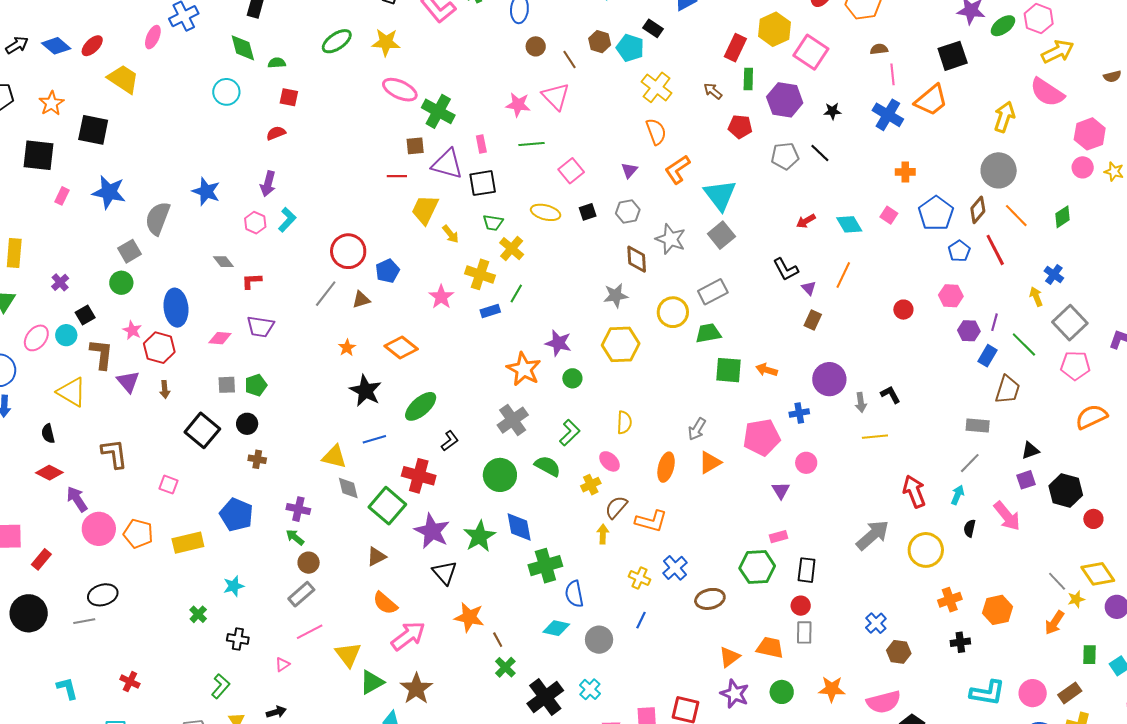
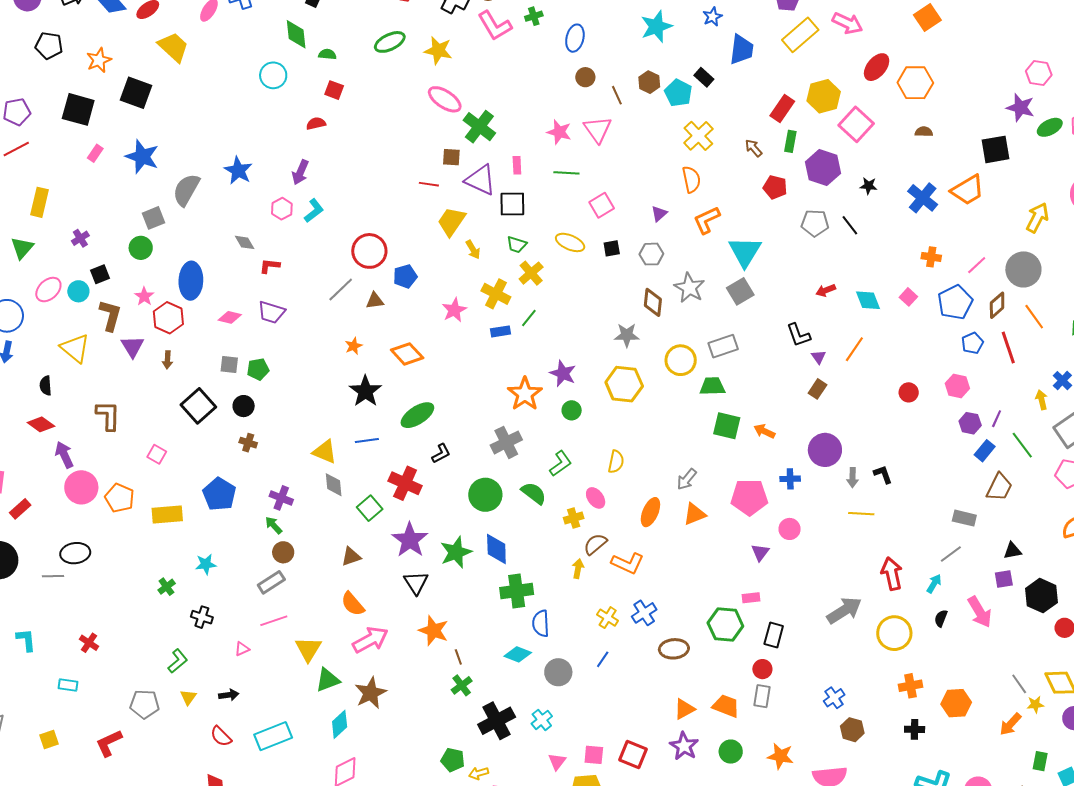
pink line: (893, 74) -> (977, 265), moved, turned 45
green square: (387, 506) -> (370, 508), size x0.7

